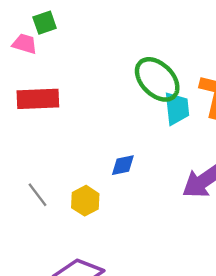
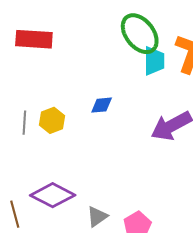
gray line: (38, 195) -> (24, 123), turned 35
yellow hexagon: (85, 201) -> (52, 120), moved

